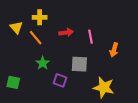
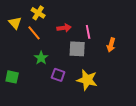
yellow cross: (40, 17) -> (38, 13), turned 32
gray square: (79, 64) -> (77, 49), moved
yellow star: (104, 87) -> (87, 80), moved

